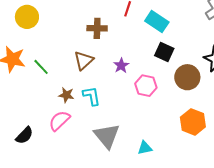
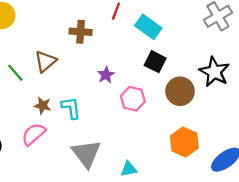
brown triangle: (84, 60) -> (45, 61), moved

